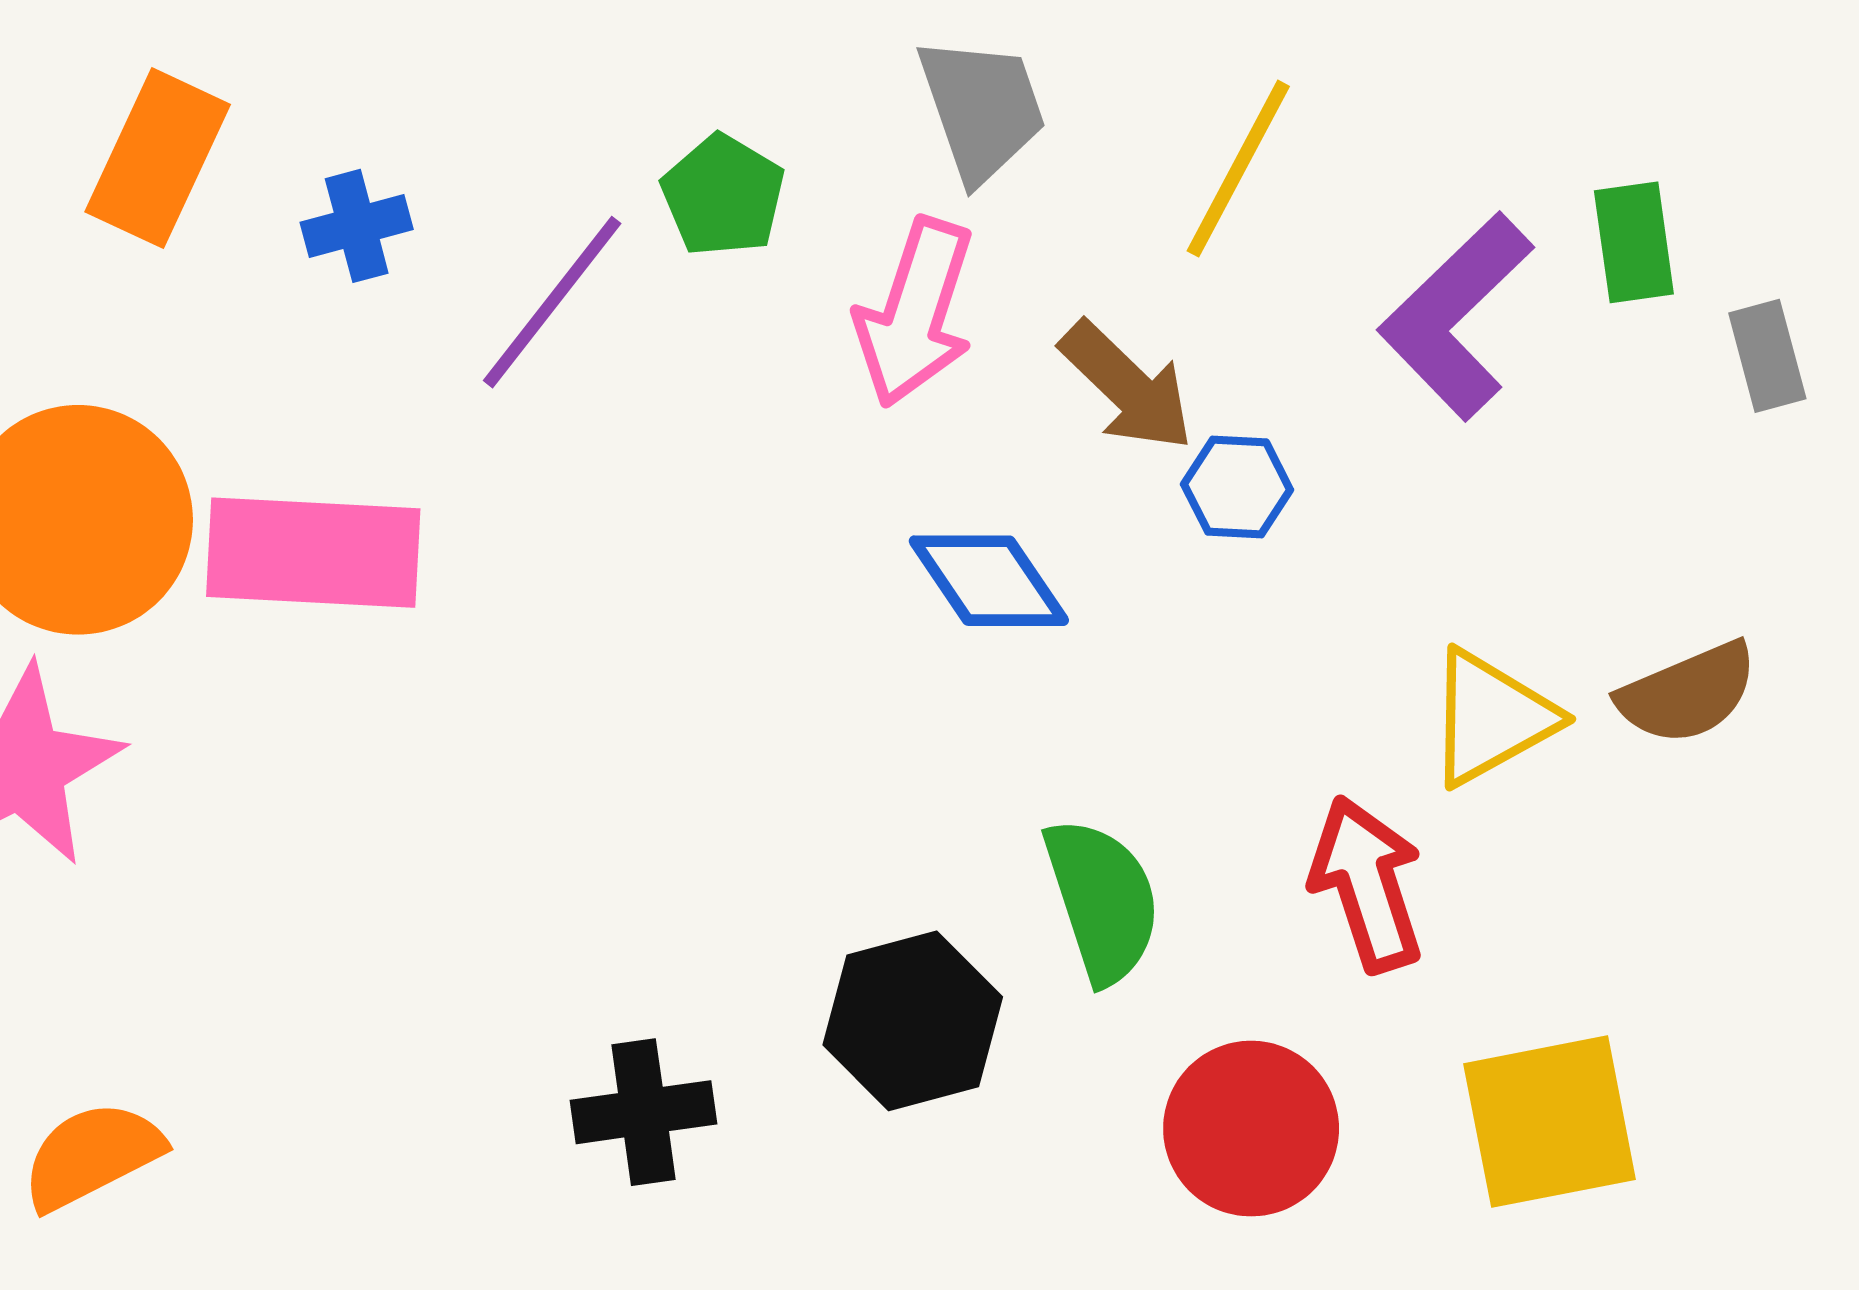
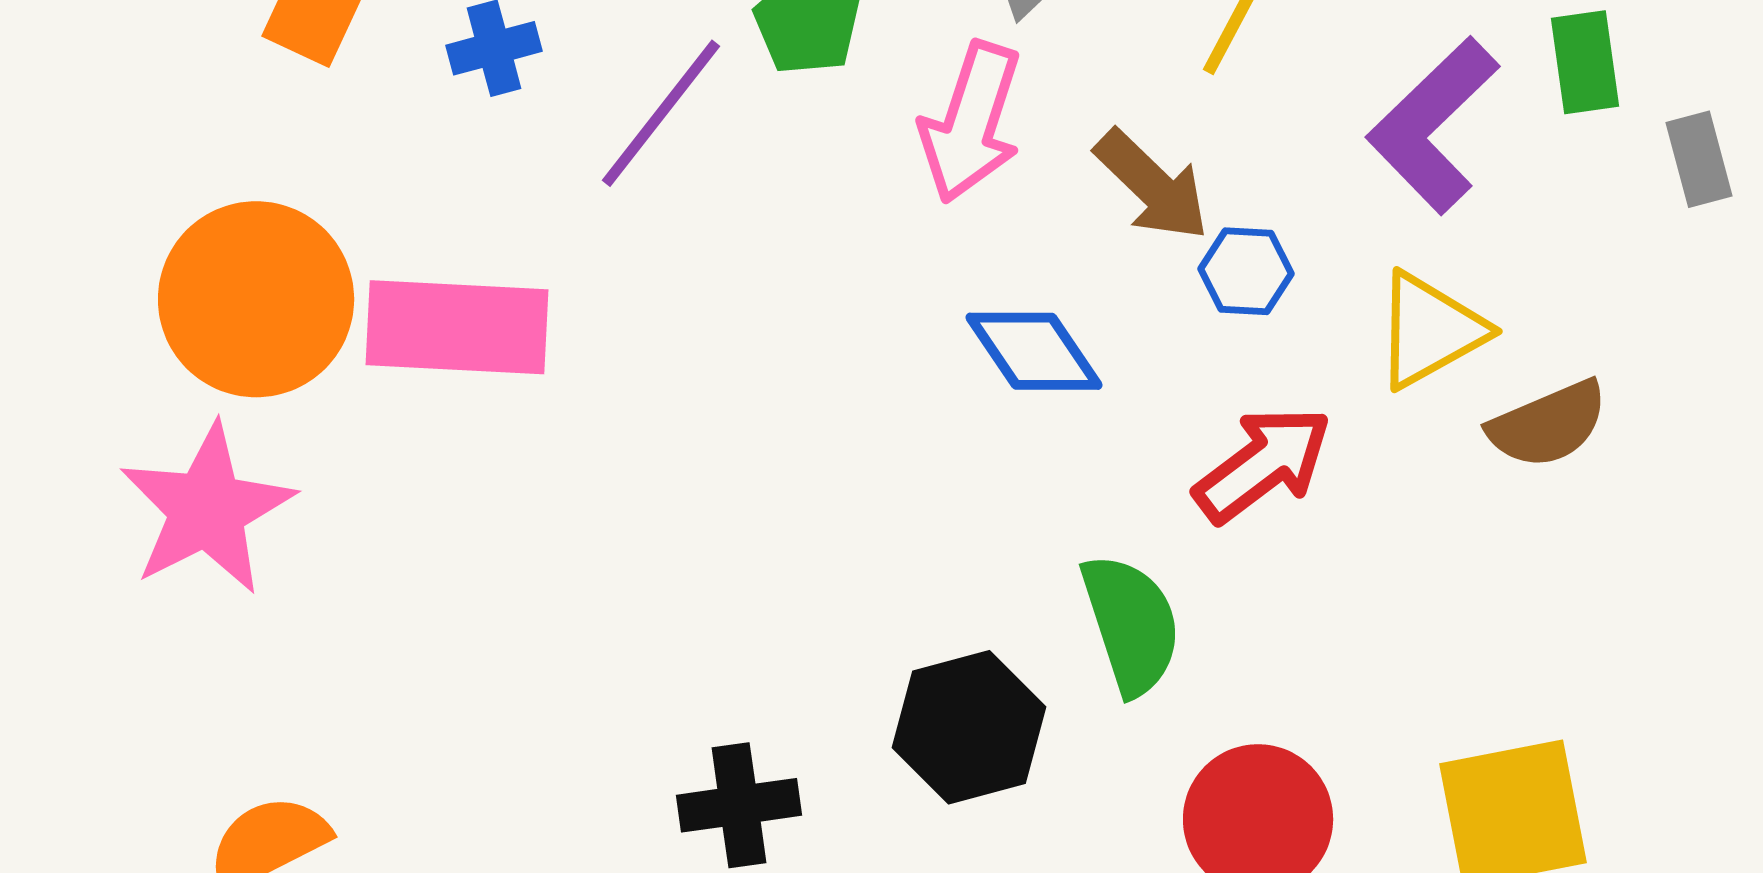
brown semicircle: (1688, 693) -> (1548, 424), moved
yellow triangle: (1491, 718) -> (1430, 330), moved
red arrow: (1367, 884) -> (1263, 464), moved, turned 71

